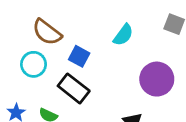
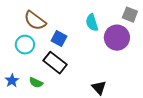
cyan semicircle: (123, 35) -> (92, 23), turned 126
purple circle: (157, 79) -> (117, 38), moved

